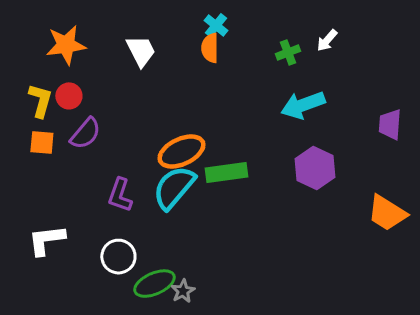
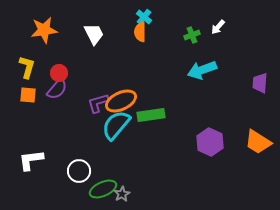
red circle: (69, 96) -> (59, 73), moved
purple hexagon: (315, 168) -> (210, 142), moved
purple L-shape: (120, 195) -> (98, 103), moved, turned 55

